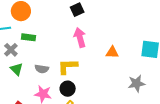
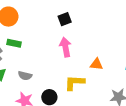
yellow L-shape: (68, 66) -> (75, 83), moved

